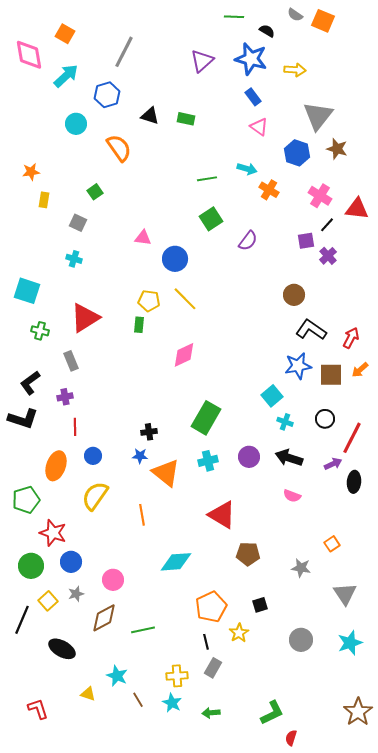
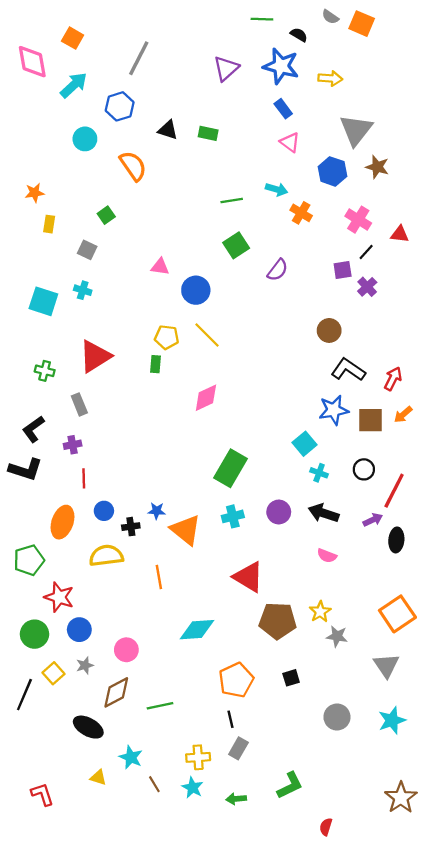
red triangle: (357, 209) -> (400, 234), size x0.7
cyan square: (27, 291) -> (43, 301), moved
black cross: (149, 432) -> (131, 527), moved
yellow semicircle: (95, 496) -> (106, 556), turned 48
orange square: (332, 544) -> (397, 614), moved, size x2.0
brown pentagon: (248, 554) -> (278, 621), size x1.4
yellow star: (239, 633) -> (320, 612), moved
black ellipse: (62, 649) -> (88, 727), moved
green L-shape: (272, 713) -> (290, 785), moved

